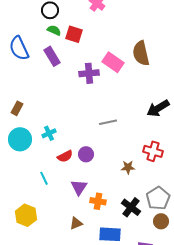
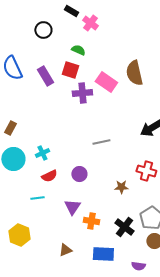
green semicircle: (54, 30) -> (78, 50), moved
red square: (74, 34) -> (70, 70), moved
red semicircle: (65, 156) -> (49, 176), moved
cyan line: (44, 178) -> (37, 198), turned -72
brown triangle: (76, 223) -> (65, 250), moved

